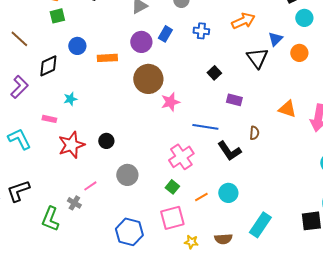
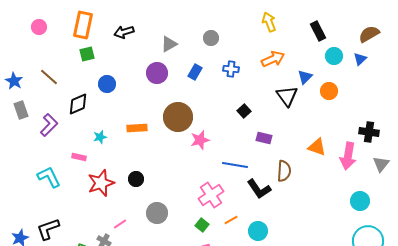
purple circle: (141, 42) -> (157, 73), moved
orange rectangle: (107, 58) -> (137, 128), moved
brown semicircle: (254, 133) -> (284, 171), size x1.5
orange line: (201, 197) -> (231, 220), moved

